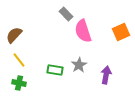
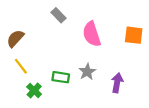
gray rectangle: (66, 14) -> (58, 15), moved
orange square: (121, 32) -> (134, 35), turned 30
green cross: (19, 83) -> (34, 91), moved, turned 32

